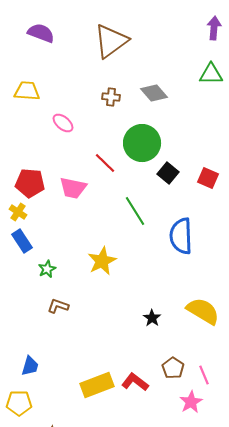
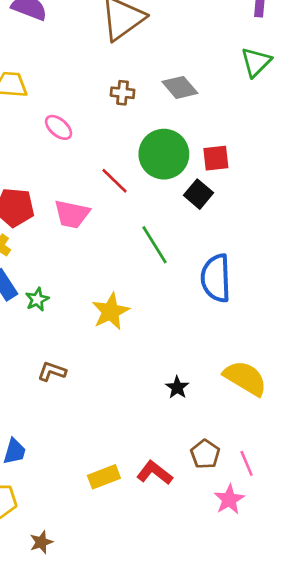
green triangle: (211, 74) -> (256, 62), turned -45
red square: (208, 178) -> (216, 158), moved, turned -30
green star: (47, 269) -> (37, 299), moved
yellow rectangle: (97, 385) -> (104, 477), size x0.7

